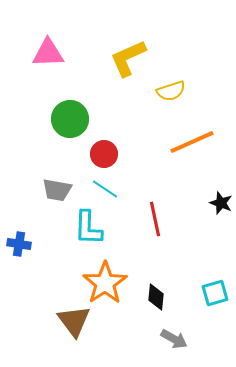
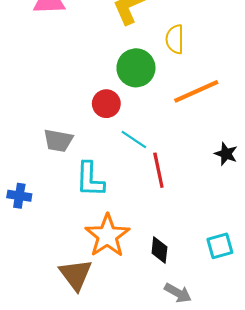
yellow semicircle: (171, 91) -> (175, 39), turned 108
green circle: (70, 119) -> (136, 68), moved
cyan line: (105, 189) -> (134, 139), moved

